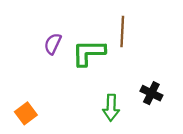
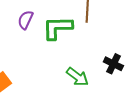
green arrow: (111, 108) -> (77, 77), turned -55

